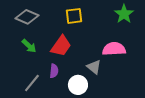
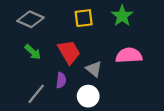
green star: (124, 14) -> (122, 16), moved
red trapezoid: (61, 46) -> (69, 52), turned -65
gray triangle: (94, 67) -> (94, 69), moved

